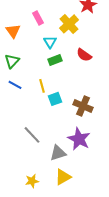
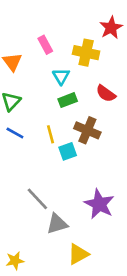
yellow cross: (69, 24) -> (86, 53), turned -36
brown cross: (83, 106) -> (87, 130), moved
gray triangle: (58, 153) -> (57, 224), moved
yellow star: (32, 181) -> (15, 261), moved

